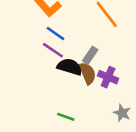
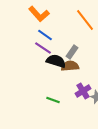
brown semicircle: (88, 73) -> (70, 66), turned -72
purple cross: (108, 77) -> (83, 91), moved, turned 35

